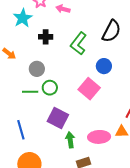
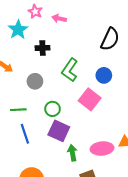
green L-shape: (78, 44) -> (70, 70), moved
green circle: (50, 88) -> (53, 109), moved
green line: (30, 92) -> (18, 110), moved
blue line: (21, 130) -> (25, 134), moved

